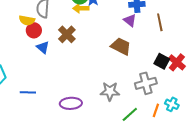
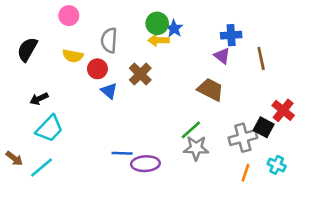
yellow semicircle: (27, 20) -> (73, 56), moved
black square: (162, 61) -> (264, 127), moved
blue line: (28, 92) -> (122, 153), moved
orange line: (156, 110) -> (245, 173), moved
green line: (130, 114) -> (191, 130), moved

